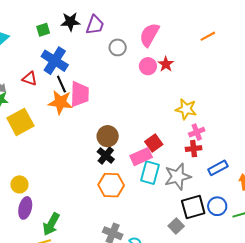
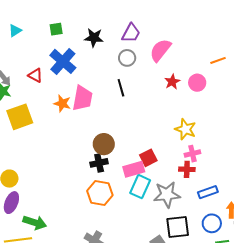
black star: (70, 22) -> (94, 38), moved
purple trapezoid: (95, 25) -> (131, 33), moved
pink circle: (148, 66) -> (197, 83), moved
black line: (61, 84) -> (121, 88), moved
orange star: (60, 102) -> (62, 103), size x0.7
black cross: (106, 156) -> (99, 163), turned 30
blue circle: (217, 206) -> (212, 223), moved
green arrow: (51, 224) -> (35, 223), turned -110

